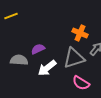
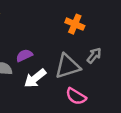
orange cross: (80, 33) -> (75, 24), moved

